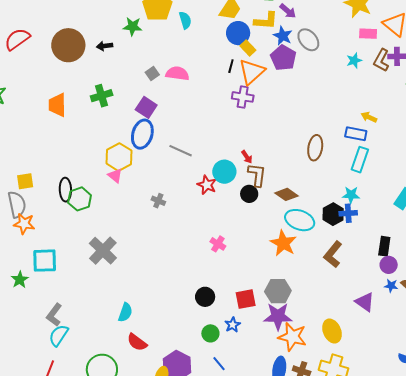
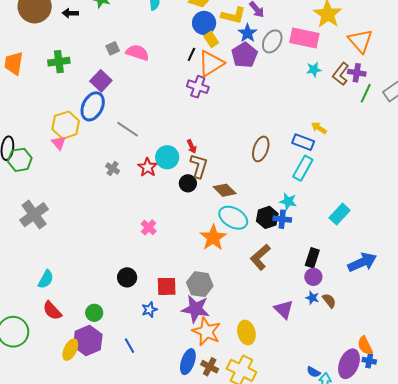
pink rectangle: (368, 34) -> (304, 38), moved, size x1.6
gray ellipse: (308, 40) -> (272, 41), turned 60
gray cross: (158, 201) -> (113, 169), moved
green circle: (210, 333) -> (94, 313), moved

